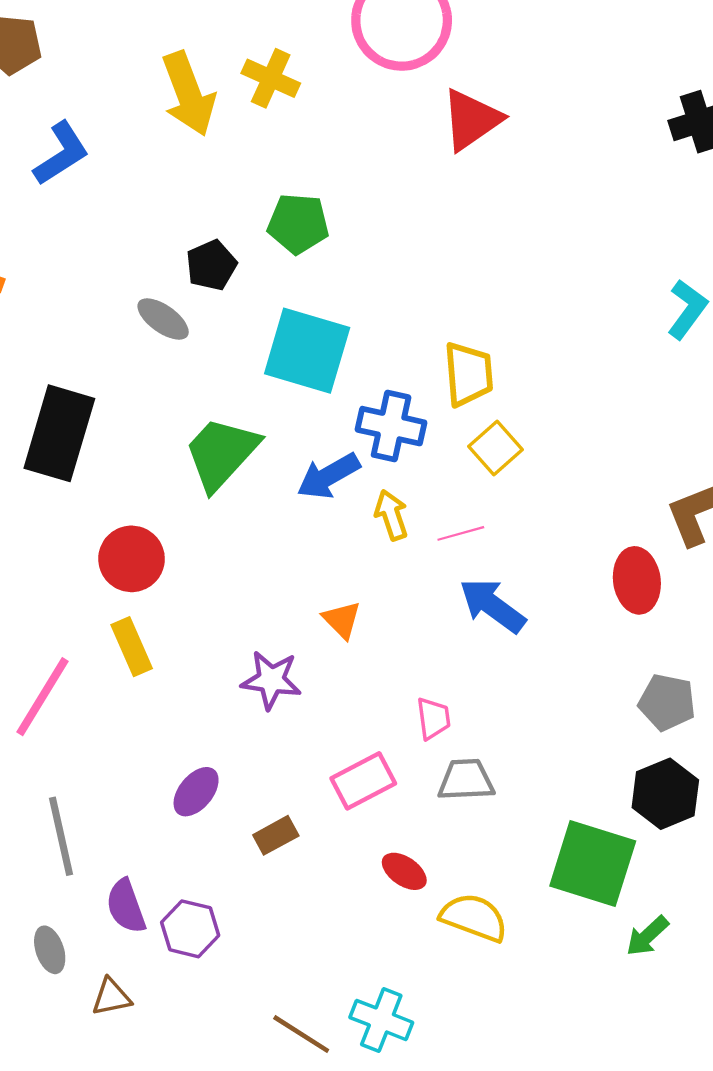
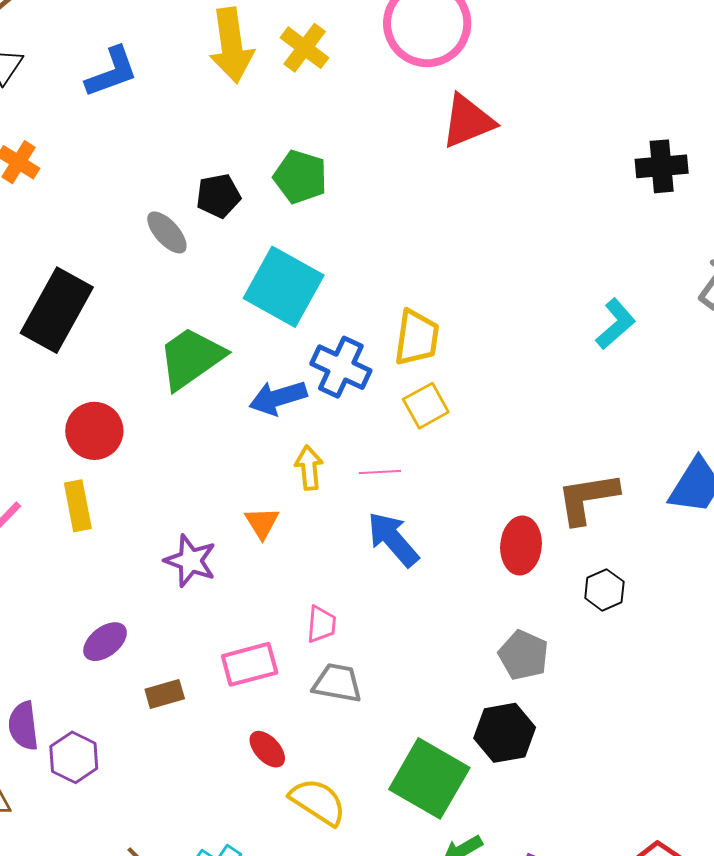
yellow arrow: (391, 515) -> (309, 468), moved

